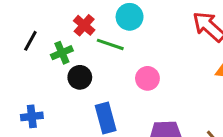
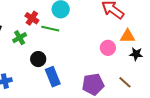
black circle: (80, 77) -> (38, 59), moved
pink circle: (147, 78) -> (108, 48), moved

